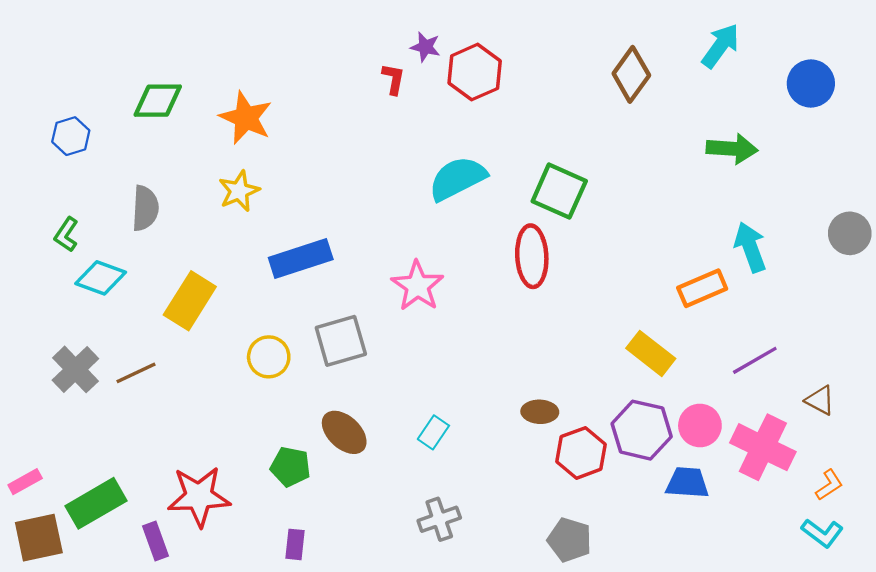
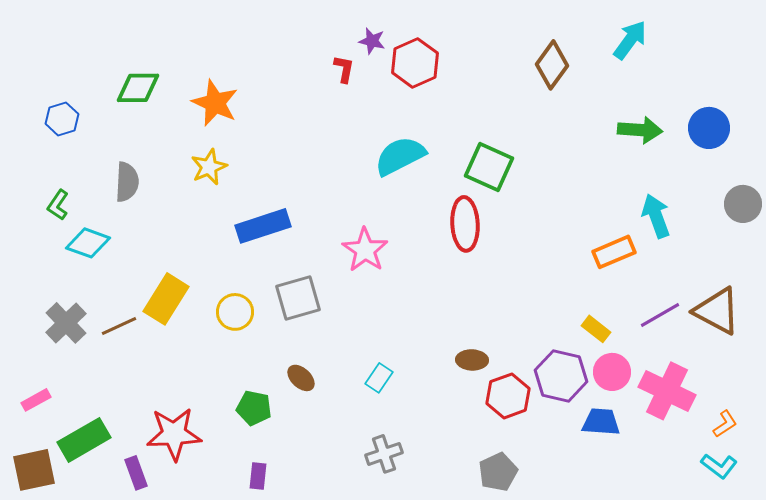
blue circle: (811, 84) -> (709, 128), moved
yellow rectangle: (190, 301) -> (166, 299), moved
yellow rectangle: (651, 353) -> (596, 329), moved, size x0.7
brown triangle: (820, 400) -> (717, 311), moved, size x1.8
brown ellipse: (344, 432) -> (301, 378), size x0.7
pink rectangle: (25, 482) -> (36, 400), moved
gray pentagon: (570, 540) -> (498, 472), turned 30

